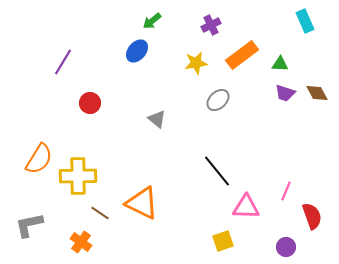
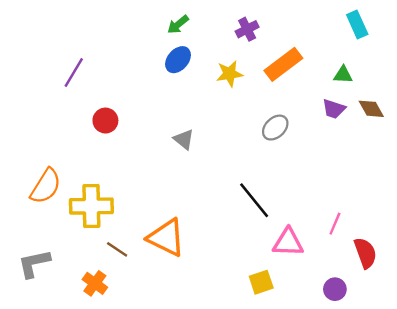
blue ellipse: (137, 51) -> (178, 60), moved
green triangle: (280, 64) -> (343, 75), moved
gray ellipse: (218, 100) -> (275, 128), moved

